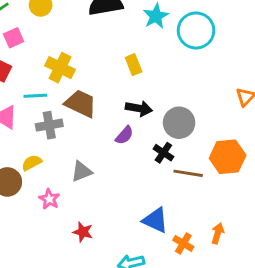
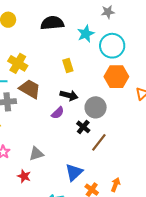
orange hexagon: (228, 157) -> (116, 77), moved
gray triangle: (81, 171) -> (36, 154), moved
brown line: (188, 173) -> (99, 142), turned -66
blue triangle: (155, 220) -> (74, 172), turned 48

